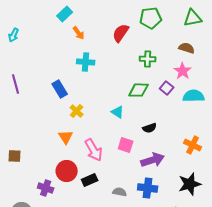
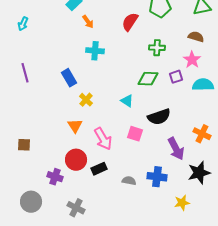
purple square: (167, 88) -> (176, 77), turned 32
black semicircle: (150, 128) -> (159, 117), size x1.6
purple arrow: (153, 160) -> (176, 149), moved, turned 80

